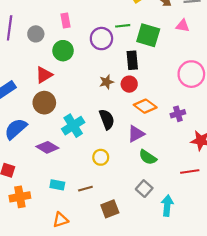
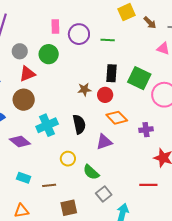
gray circle: (36, 34) -> (20, 51), moved
green square: (148, 35) -> (139, 78), moved
purple circle: (101, 39) -> (79, 34), moved
green semicircle: (148, 157) -> (91, 172), moved

